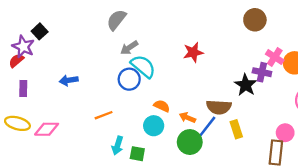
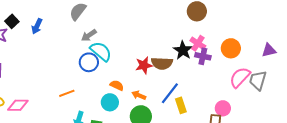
red star: (193, 52) -> (144, 65), moved
pink cross: (275, 57) -> (198, 43), moved
blue arrow: (69, 80) -> (37, 26), moved, turned -56
black star: (246, 85) -> (183, 50), moved
brown semicircle: (219, 107) -> (162, 63), moved
blue line: (206, 128) -> (170, 93), moved

